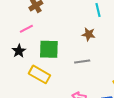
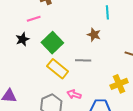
green square: (49, 49) -> (52, 43), turned 35
yellow rectangle: (40, 74) -> (58, 69), moved

